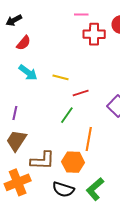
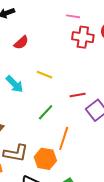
red semicircle: (24, 43) -> (21, 43), moved
cyan arrow: (28, 73) -> (15, 84), moved
red line: (81, 93) -> (78, 95), moved

